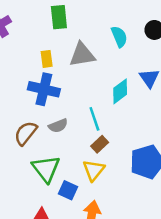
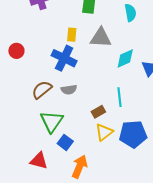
cyan semicircle: (119, 37) -> (130, 13), moved
cyan diamond: (120, 91) -> (125, 58), moved
cyan line: (94, 119) -> (120, 97), moved
yellow triangle: (94, 170) -> (104, 132), moved

